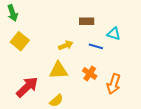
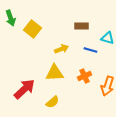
yellow square: (20, 41) -> (32, 29), moved
orange cross: (90, 73) -> (84, 76), turned 32

